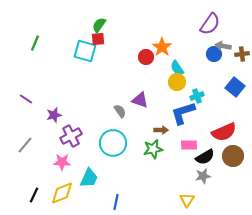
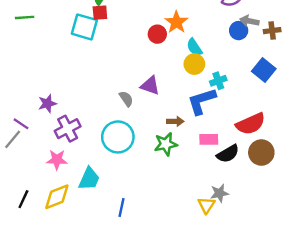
green line: (35, 43) -> (25, 17), turned 63
purple line: (26, 99) -> (21, 124), moved
gray star: (203, 176) -> (219, 193), moved

